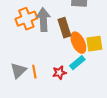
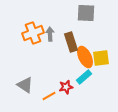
gray arrow: (43, 20) -> (50, 34), size x0.6
gray triangle: (18, 71) -> (25, 85), turned -42
orange line: (34, 72) -> (49, 96), moved, turned 72

